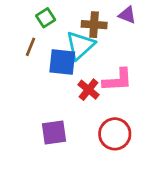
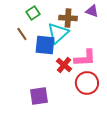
brown line: (30, 47) -> (22, 34), turned -56
red circle: (115, 134) -> (87, 83), moved

